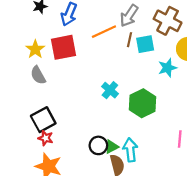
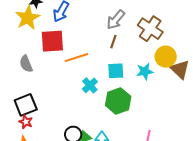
orange line: (104, 32) -> (76, 58), moved
cyan square: (145, 44) -> (116, 71), moved
yellow star: (35, 49) -> (28, 18), moved, size x1.4

